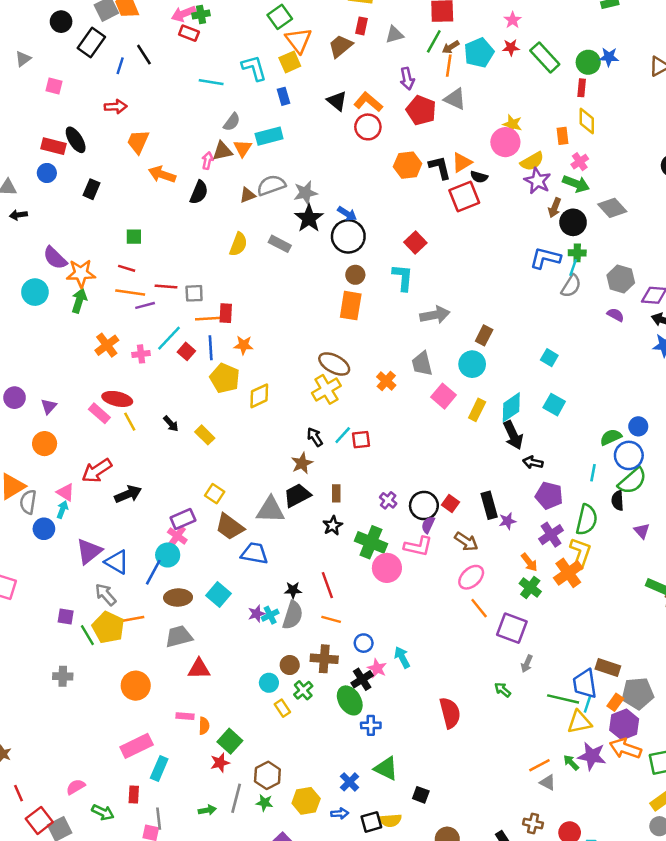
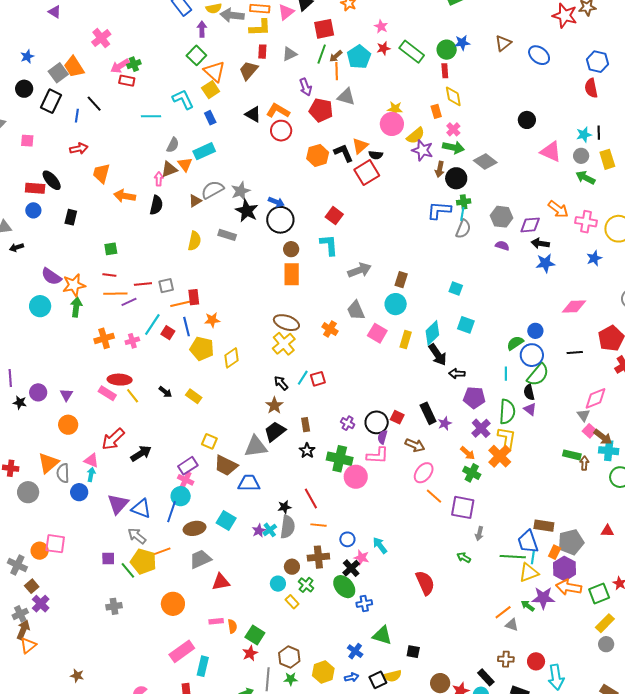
orange cross: (107, 345) -> (104, 338), turned 30
purple triangle: (642, 531) -> (530, 409), moved

